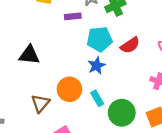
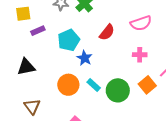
purple rectangle: (73, 16) -> (38, 31), moved
cyan pentagon: (100, 39) -> (69, 40), moved
brown triangle: (40, 103) -> (32, 106), moved

